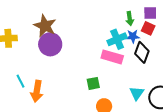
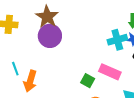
pink rectangle: (112, 57) -> (110, 72), moved
green square: (93, 83) -> (88, 81), turned 32

